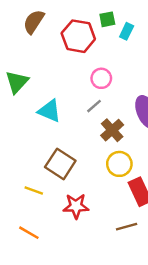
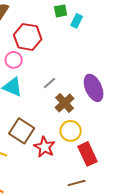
red hexagon: (78, 36) -> (28, 37), moved
pink circle: (101, 78) -> (14, 60), moved
red star: (76, 206) -> (45, 147), moved, turned 30

